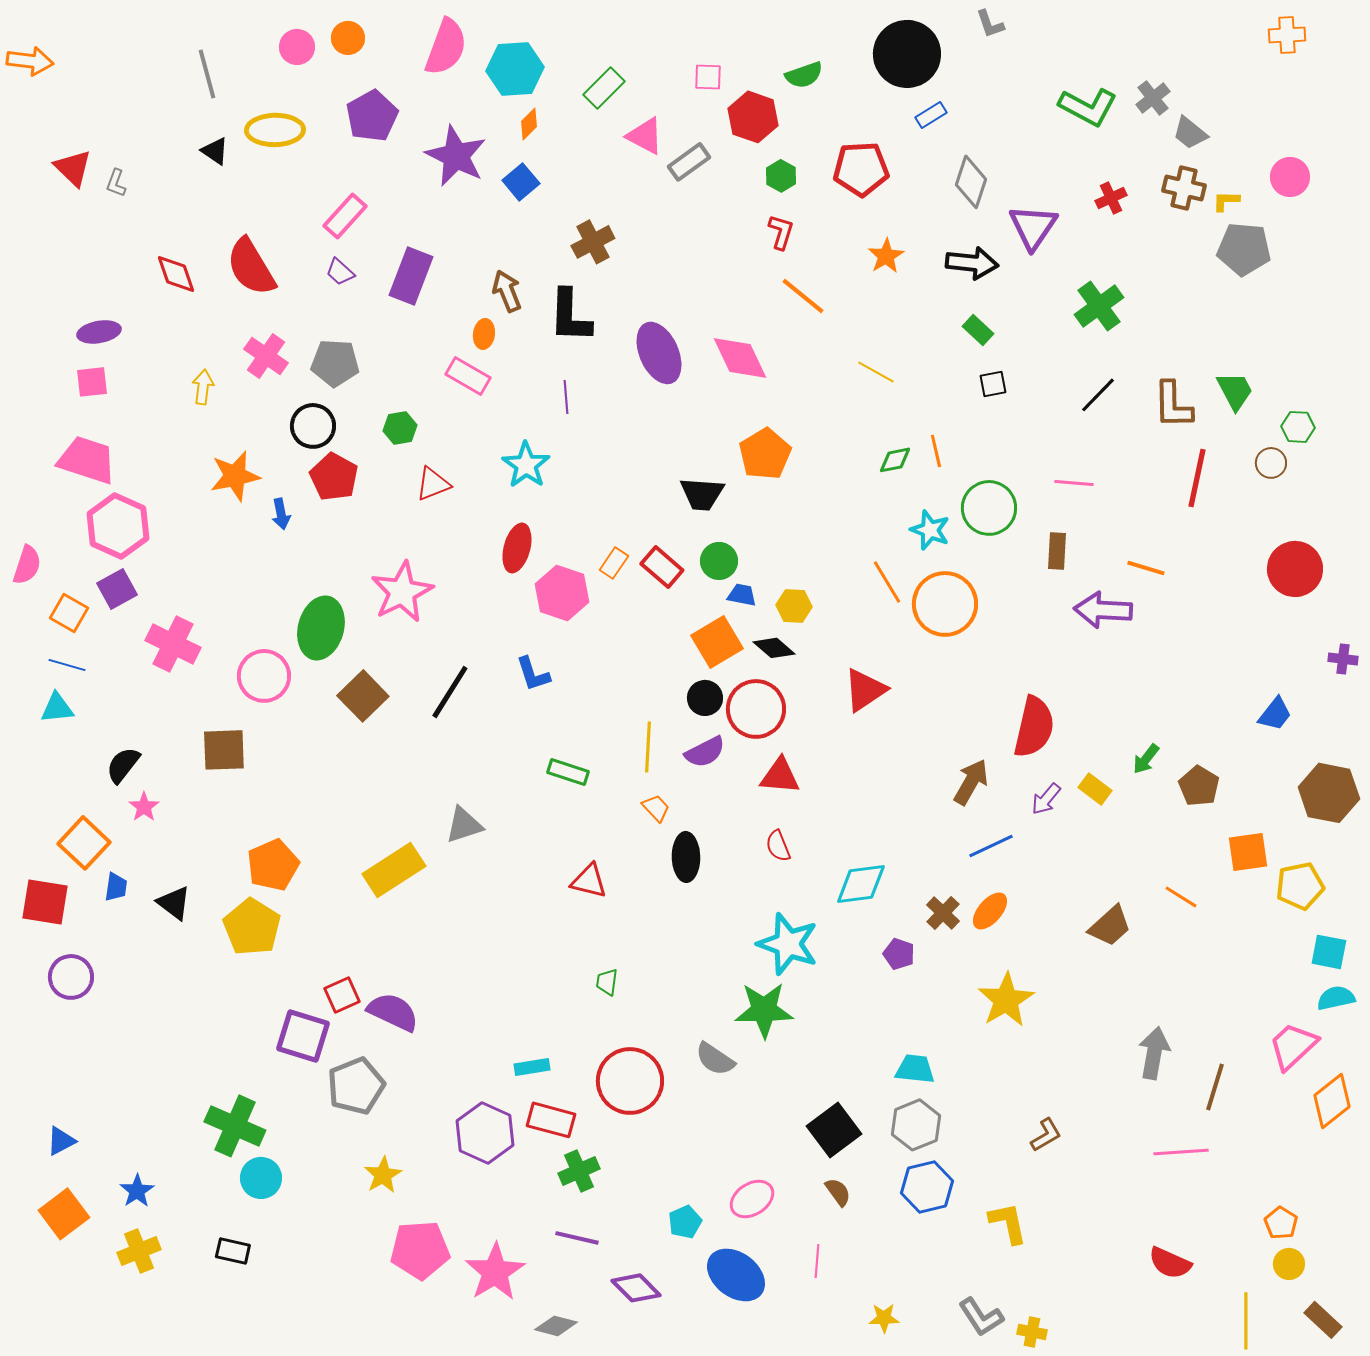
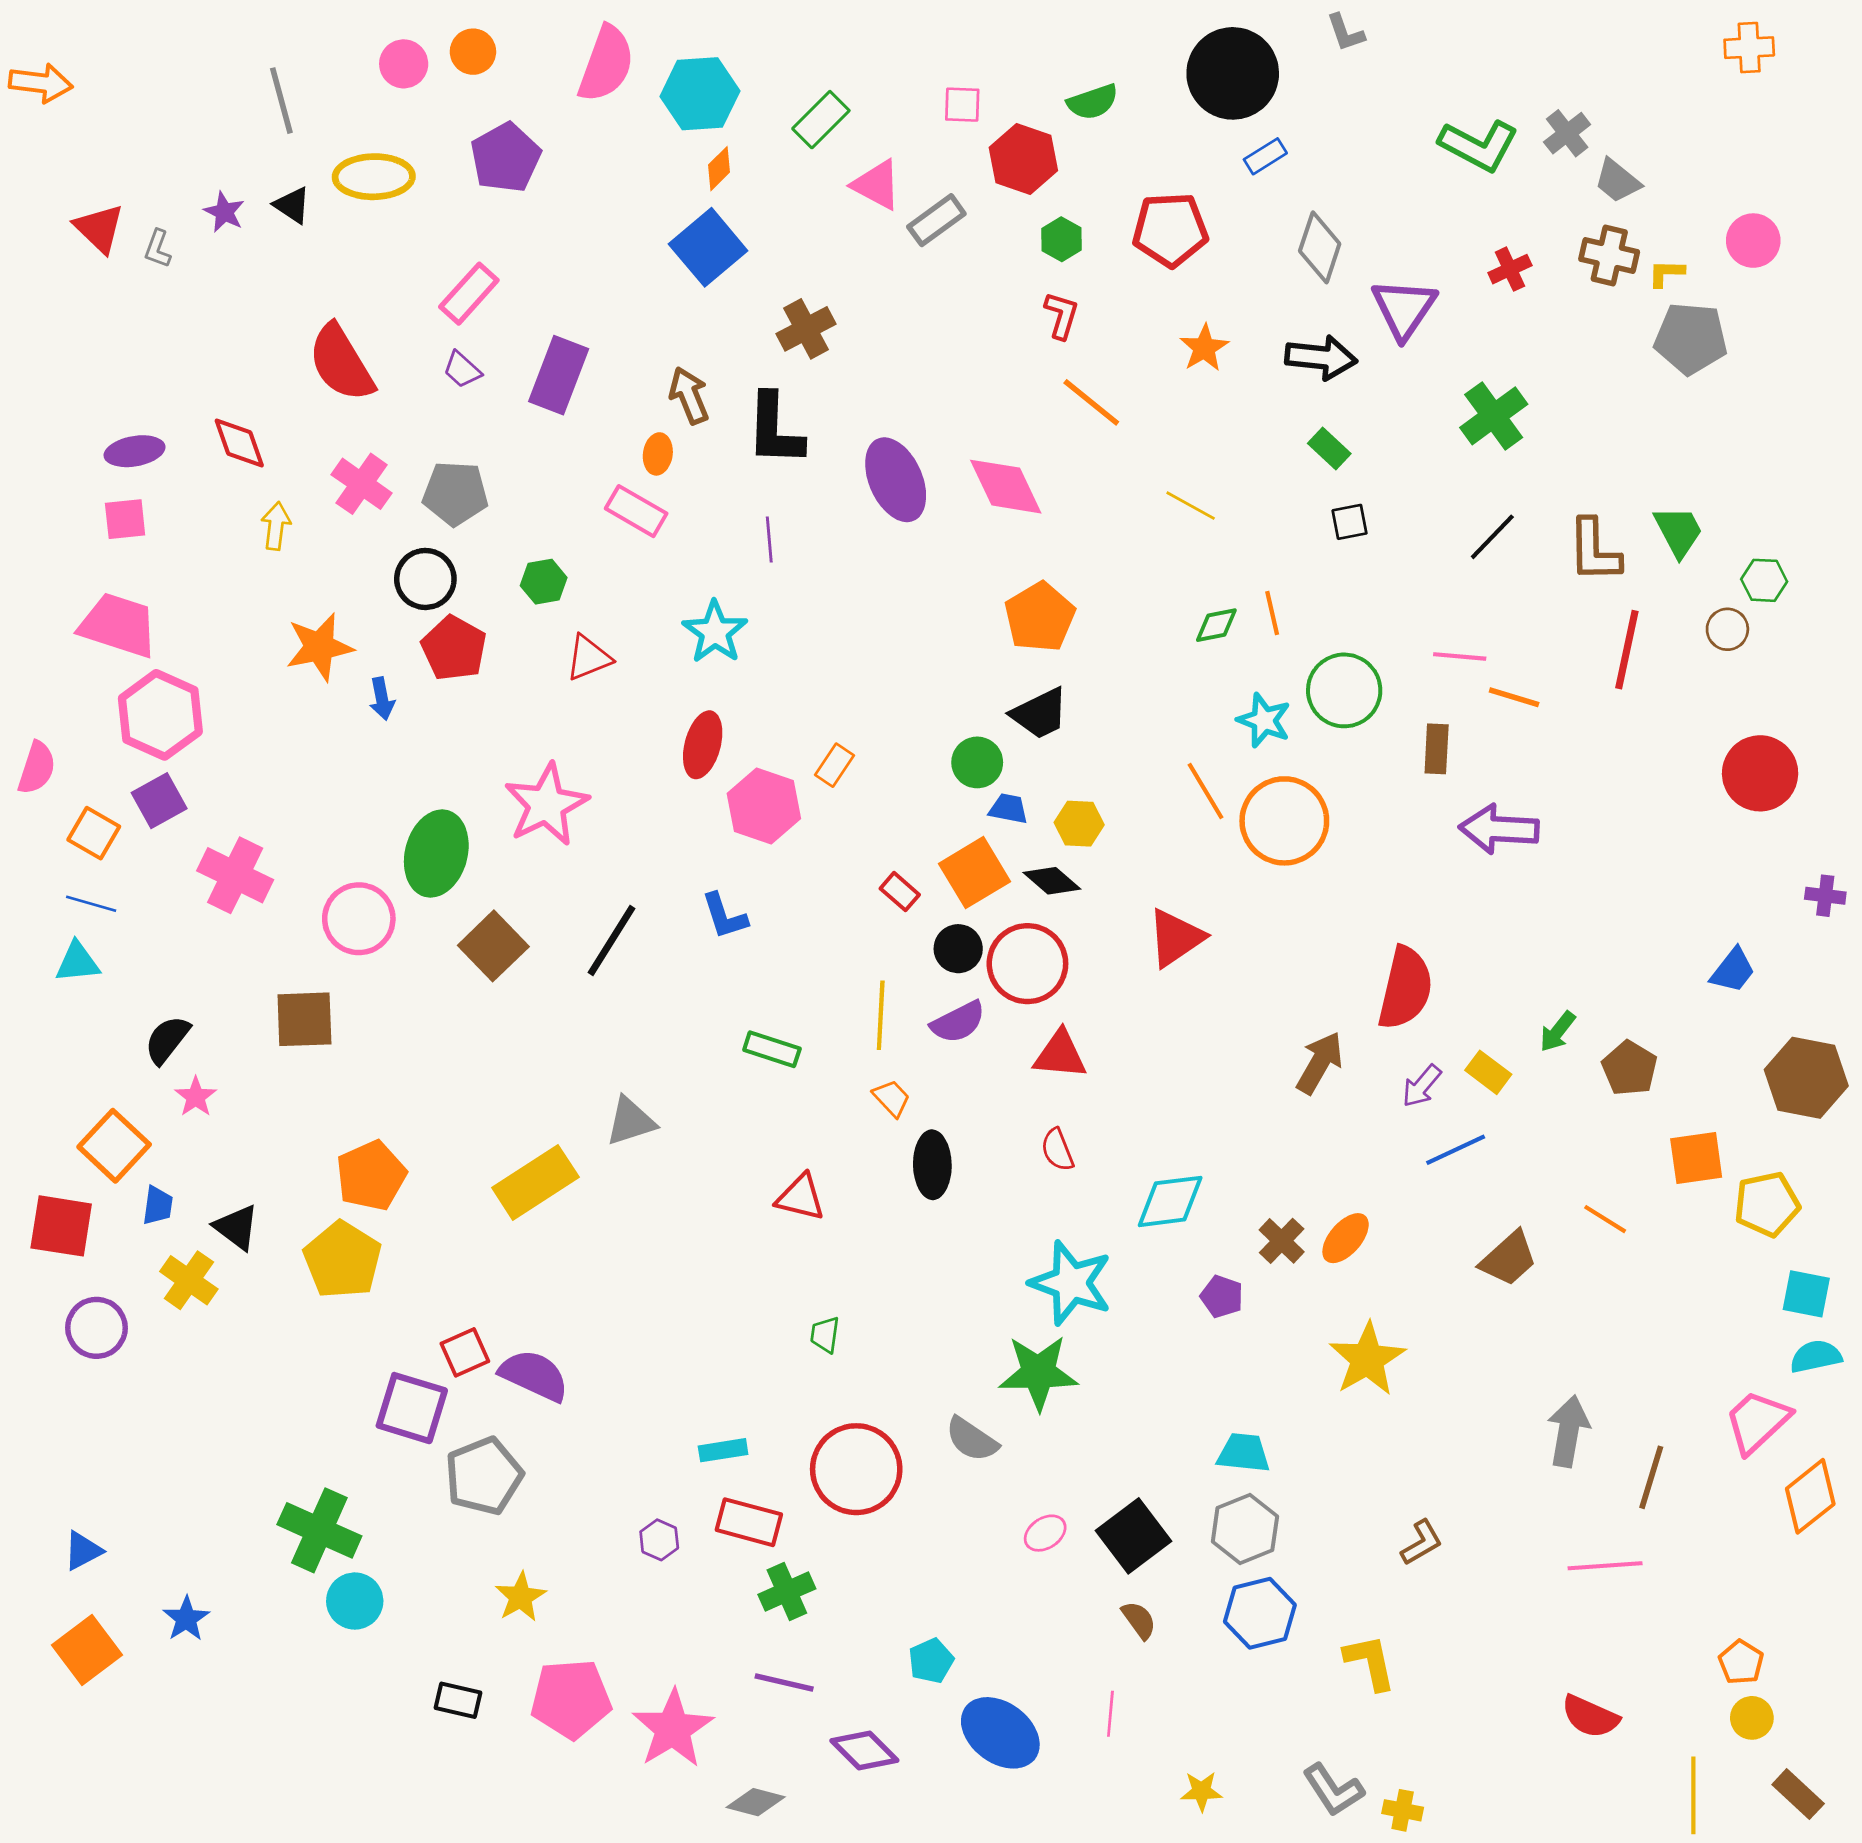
purple star: (456, 156) -> (224, 212), moved, size x0.5
blue square: (521, 182) -> (708, 247), size x1.5
red diamond: (176, 274) -> (239, 443), moved
black trapezoid: (702, 494) -> (1040, 714), moved, turned -30
red rectangle: (662, 567) -> (900, 892), moved, size x0.7
orange line: (1146, 568) -> (1514, 697), moved
blue line: (991, 846) -> (1456, 1150), moved
purple hexagon: (485, 1133) -> (659, 1540), size x0.5
pink ellipse: (752, 1199) -> (1045, 1533), moved, size x0.7
yellow cross: (139, 1251) -> (189, 1280), moved, turned -33
black rectangle: (233, 1251) -> (458, 1700), moved

